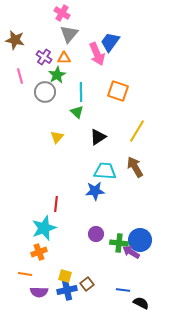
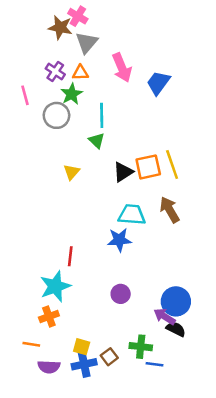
brown star: (15, 40) -> (60, 27), moved
blue trapezoid: (110, 42) -> (158, 83), moved
orange square: (118, 91) -> (148, 167), moved, turned -30
yellow line: (137, 131) -> (172, 164), turned -50
green cross: (119, 243) -> (141, 347), moved
black semicircle: (141, 303) -> (176, 329), moved

